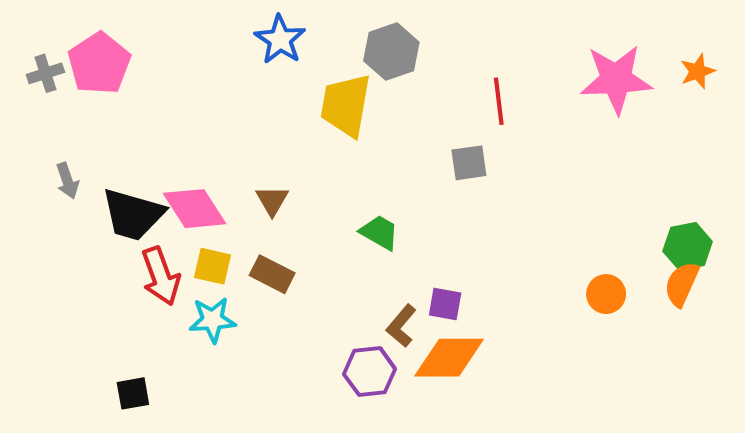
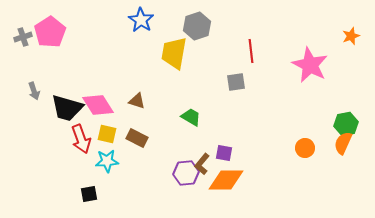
pink star: (616, 79) -> (310, 65), moved, turned 30
brown triangle: (272, 201) -> (137, 101), turned -42
purple hexagon: (370, 372) -> (186, 173), moved
black square: (133, 393) -> (89, 194), moved

